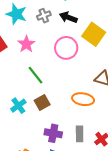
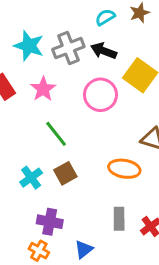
gray cross: (44, 16) -> (68, 48), size x1.5
purple cross: (53, 133) -> (50, 222), moved

